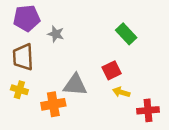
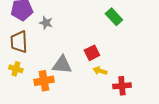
green rectangle: (126, 34) -> (114, 17), moved

